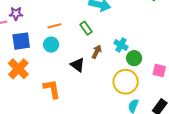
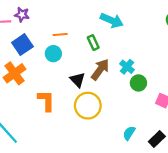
blue square: (21, 41) -> (22, 45), turned -36
brown arrow: (97, 52) -> (100, 69), size x1.5
yellow circle: (126, 82) -> (88, 106), moved

